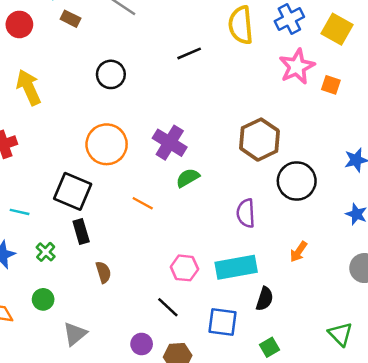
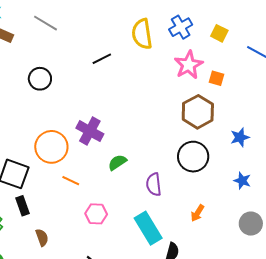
yellow square: (337, 29) -> (219, 33), size x0.7
brown hexagon: (259, 140) -> (198, 112), moved
orange circle: (107, 144) -> (51, 147), moved
green semicircle: (188, 178) -> (117, 162), moved
cyan rectangle: (236, 267) -> (148, 228), turned 72
pink hexagon: (184, 268) -> (96, 214), moved

